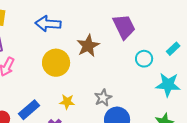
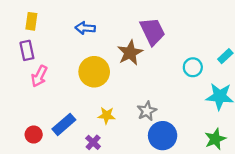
blue arrow: (48, 24) -> (85, 28), size x0.7
purple trapezoid: (124, 27) -> (152, 31), moved

